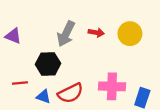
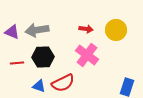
gray arrow: (66, 34) -> (37, 30), moved, turned 55
red line: (20, 83) -> (17, 63), moved
pink cross: (112, 86) -> (87, 55), moved, turned 35

